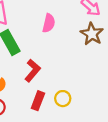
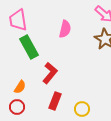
yellow circle: (63, 99) -> (82, 109), moved

